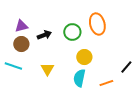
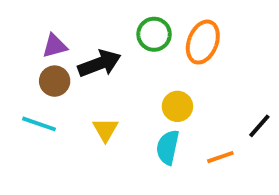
orange ellipse: (97, 24) -> (203, 42), turned 35
green circle: (72, 32) -> (154, 34), moved
black arrow: (44, 35) -> (99, 63), size x1.5

